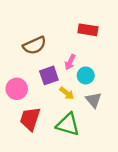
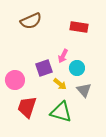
brown semicircle: (35, 45) -> (31, 21), moved

